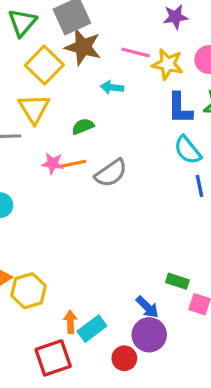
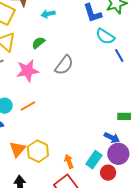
pink star: (53, 164) -> (28, 71), size x1.6
orange line: (74, 164) -> (28, 106), moved
cyan rectangle: (92, 329) -> (94, 160), moved

